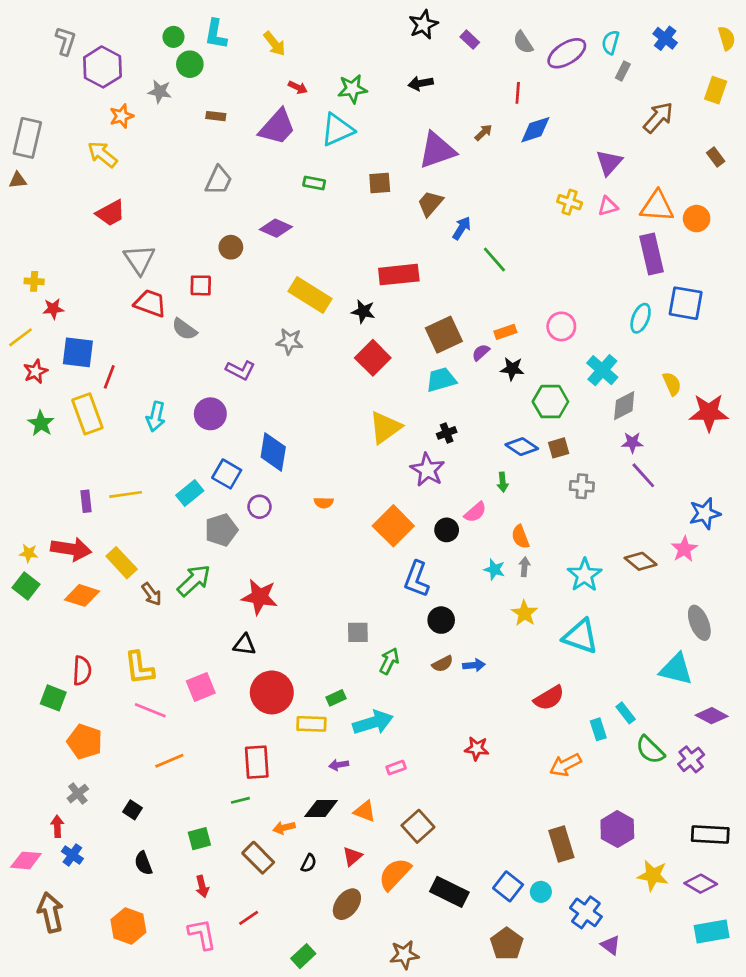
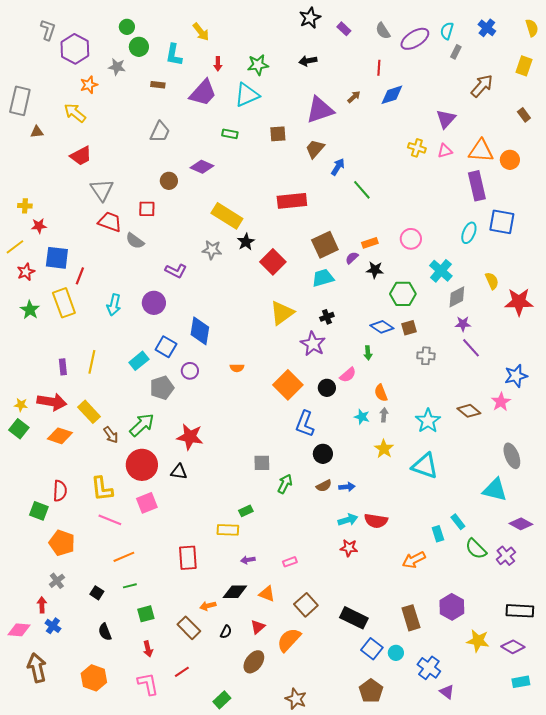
cyan L-shape: (216, 34) -> (174, 55), moved
red arrow: (298, 87) -> (218, 64), turned 64
brown triangle: (18, 180) -> (37, 132), moved
black star: (363, 311) -> (246, 242), moved, turned 30
yellow line: (126, 494) -> (92, 362), turned -70
red circle: (272, 692) -> (142, 465), moved
red semicircle: (549, 698) -> (376, 521), moved, turned 40
cyan arrow: (373, 723) -> (348, 520), moved, size x0.7
green line: (240, 800) -> (130, 586), moved
black rectangle: (449, 892) -> (354, 618), moved
cyan rectangle: (712, 931) -> (521, 682), size x0.7
brown star: (404, 955) -> (296, 699), turned 30

